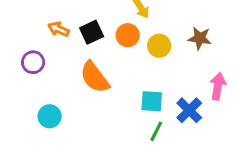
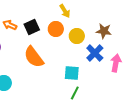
blue cross: (189, 110) -> (95, 53), moved

